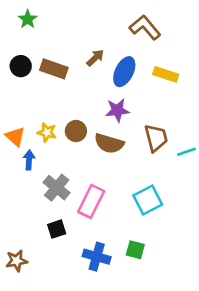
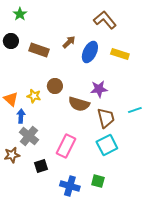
black circle: (21, 66) -> (11, 41), moved
purple star: (117, 110) -> (99, 89), moved
brown circle: (76, 131) -> (55, 86), moved
brown trapezoid: (156, 138) -> (106, 118), moved
gray cross: (57, 188) -> (29, 136), moved
brown star: (17, 261) -> (12, 155), moved

